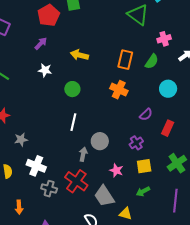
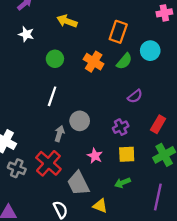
green semicircle: (152, 61) -> (124, 61), moved
cyan circle: (168, 89) -> (150, 51), moved
orange cross: (119, 90) -> (94, 62), moved
red rectangle: (168, 128) -> (158, 124), moved

